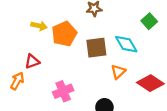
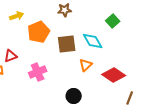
yellow arrow: (39, 26) -> (17, 16), moved, turned -32
pink cross: (63, 91) -> (38, 72), moved

